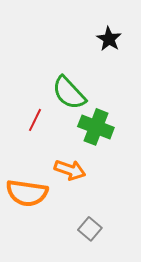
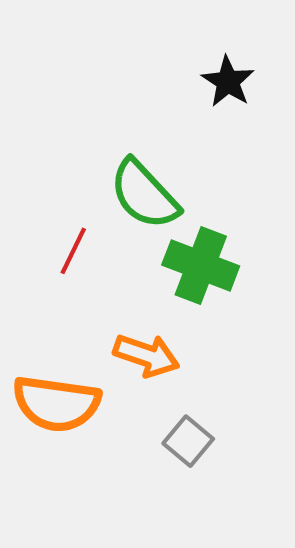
gray square: (90, 229) -> (188, 441), moved

